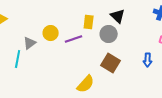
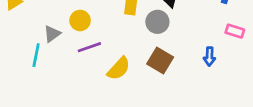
purple line: (74, 39) -> (89, 47), moved
yellow semicircle: (86, 84) -> (119, 69), moved

